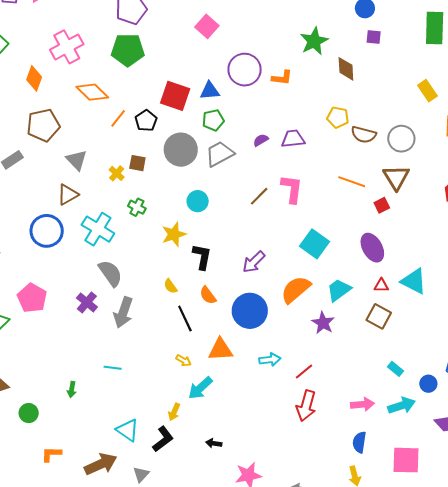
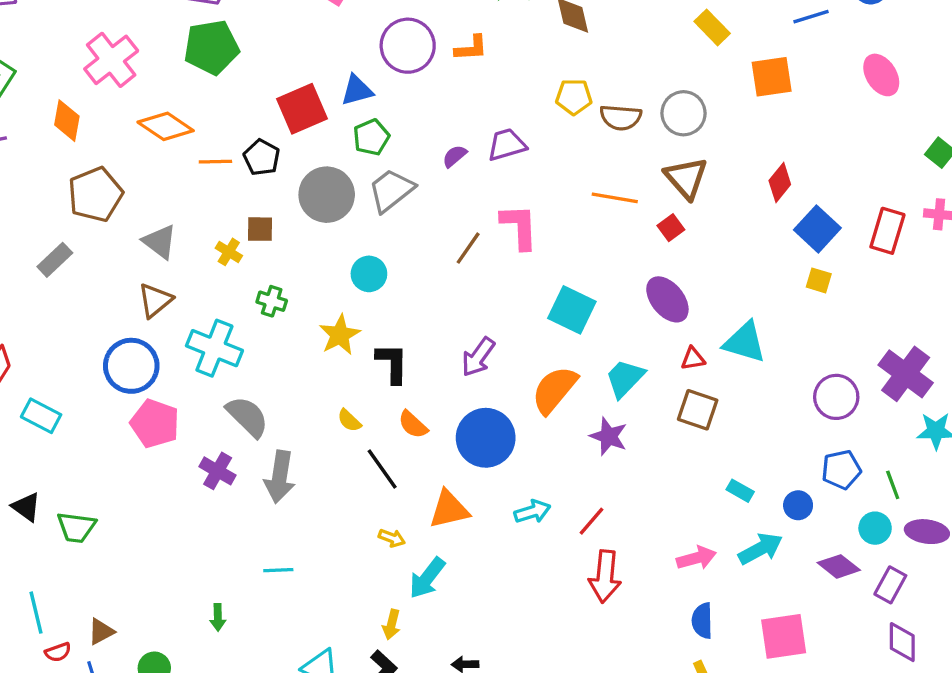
red square: (175, 96) -> (302, 109), turned -32
orange line: (118, 118) -> (215, 162), turned 60
pink pentagon: (32, 298) -> (155, 424), moved

